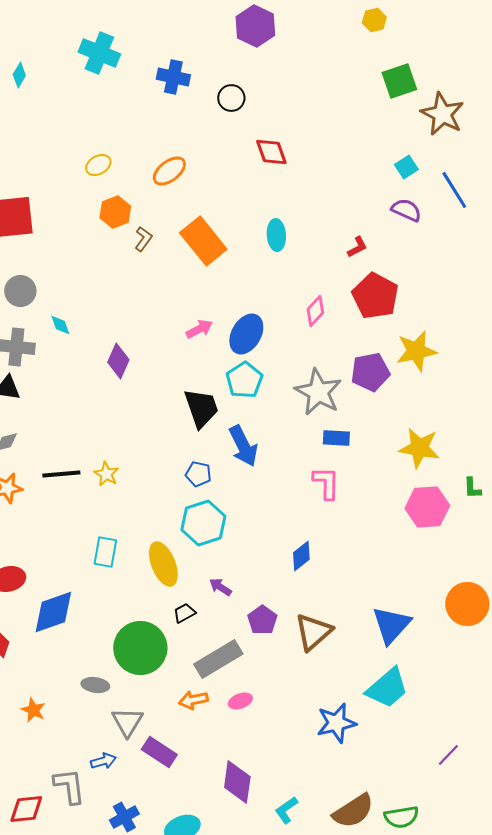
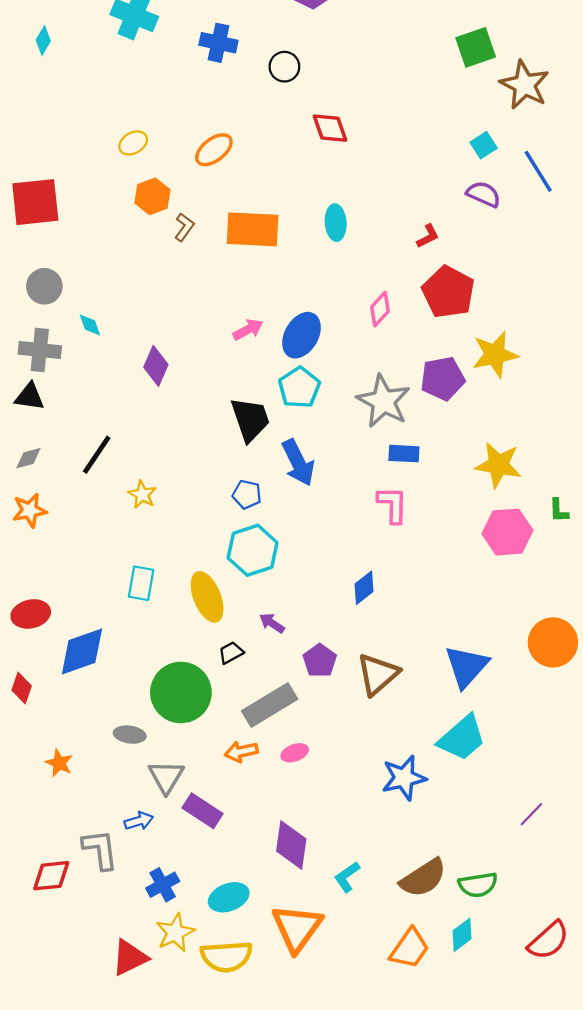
orange rectangle: (203, 241) -> (253, 229), turned -48
black line: (61, 474) -> (97, 455), moved, turned -51

